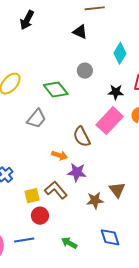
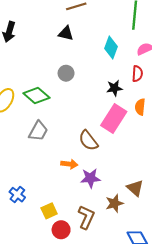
gray circle: (85, 71) -> (66, 73), moved
green diamond: (56, 90) -> (36, 96), moved
brown L-shape: (56, 190) -> (86, 217), moved, turned 75

